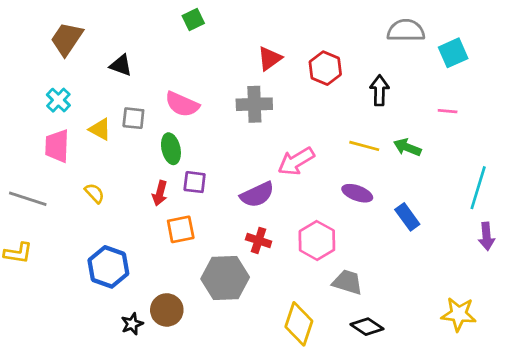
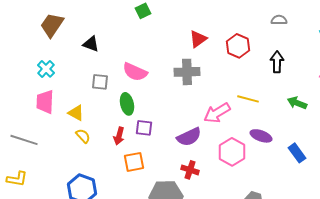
gray semicircle: (406, 31) -> (279, 20), moved, size x0.6
yellow triangle: (100, 129) -> (76, 113), moved
yellow line: (364, 146) -> (248, 99), moved
yellow semicircle: (95, 193) -> (83, 136), moved
pink hexagon: (317, 240) -> (232, 152), moved

